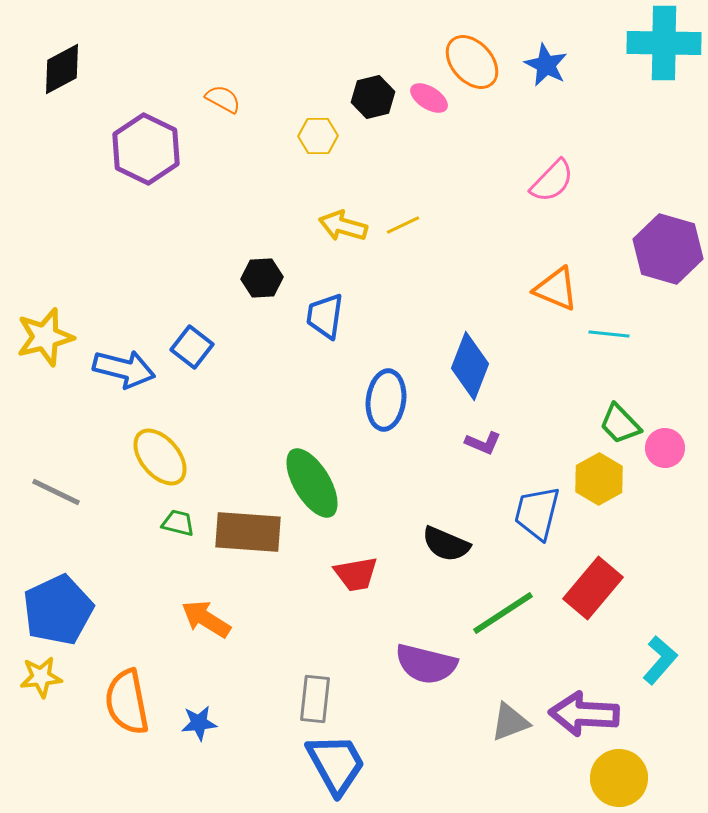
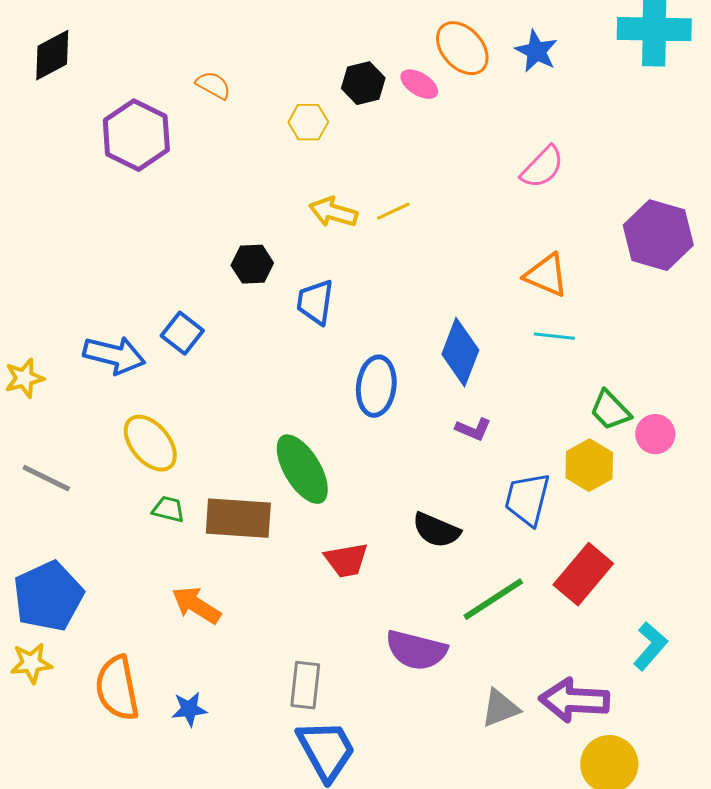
cyan line: (609, 334) -> (554, 336), moved
yellow star: (45, 337) -> (24, 378), moved, size x0.7

